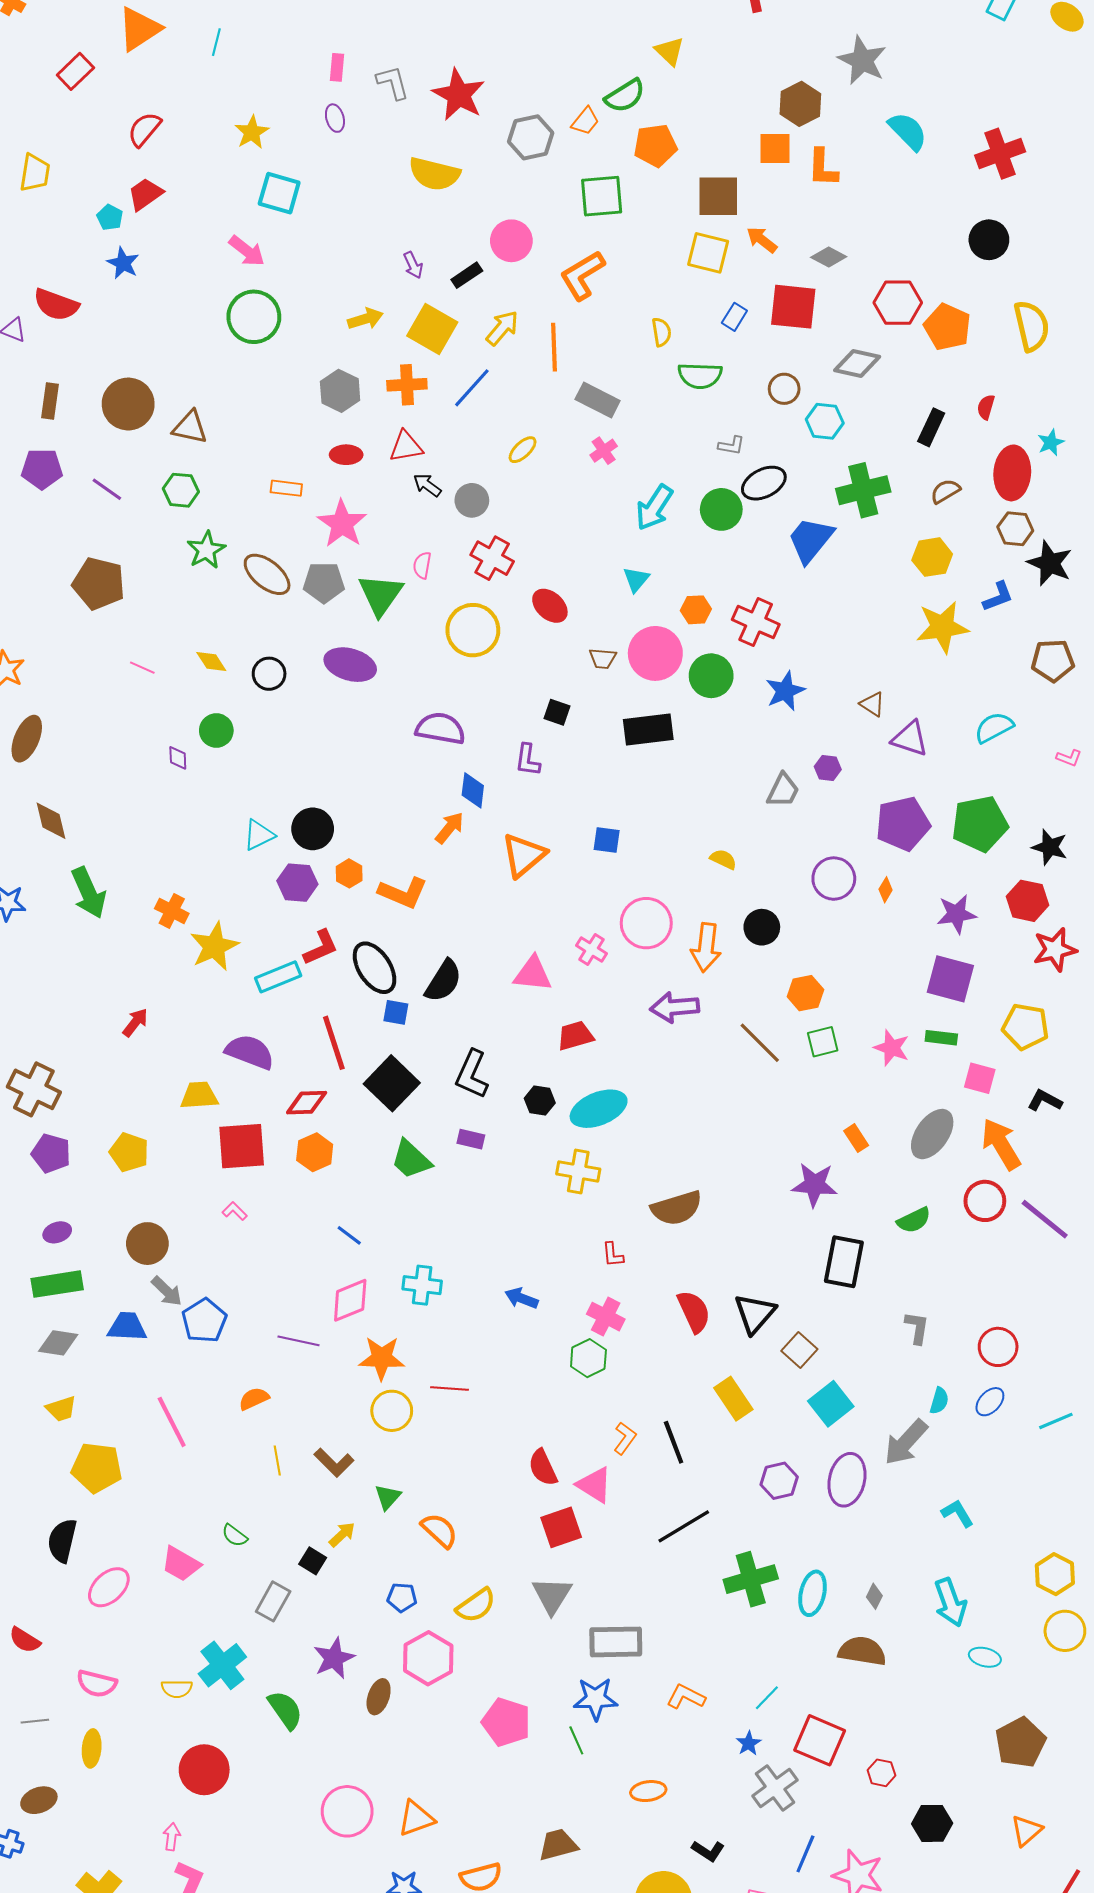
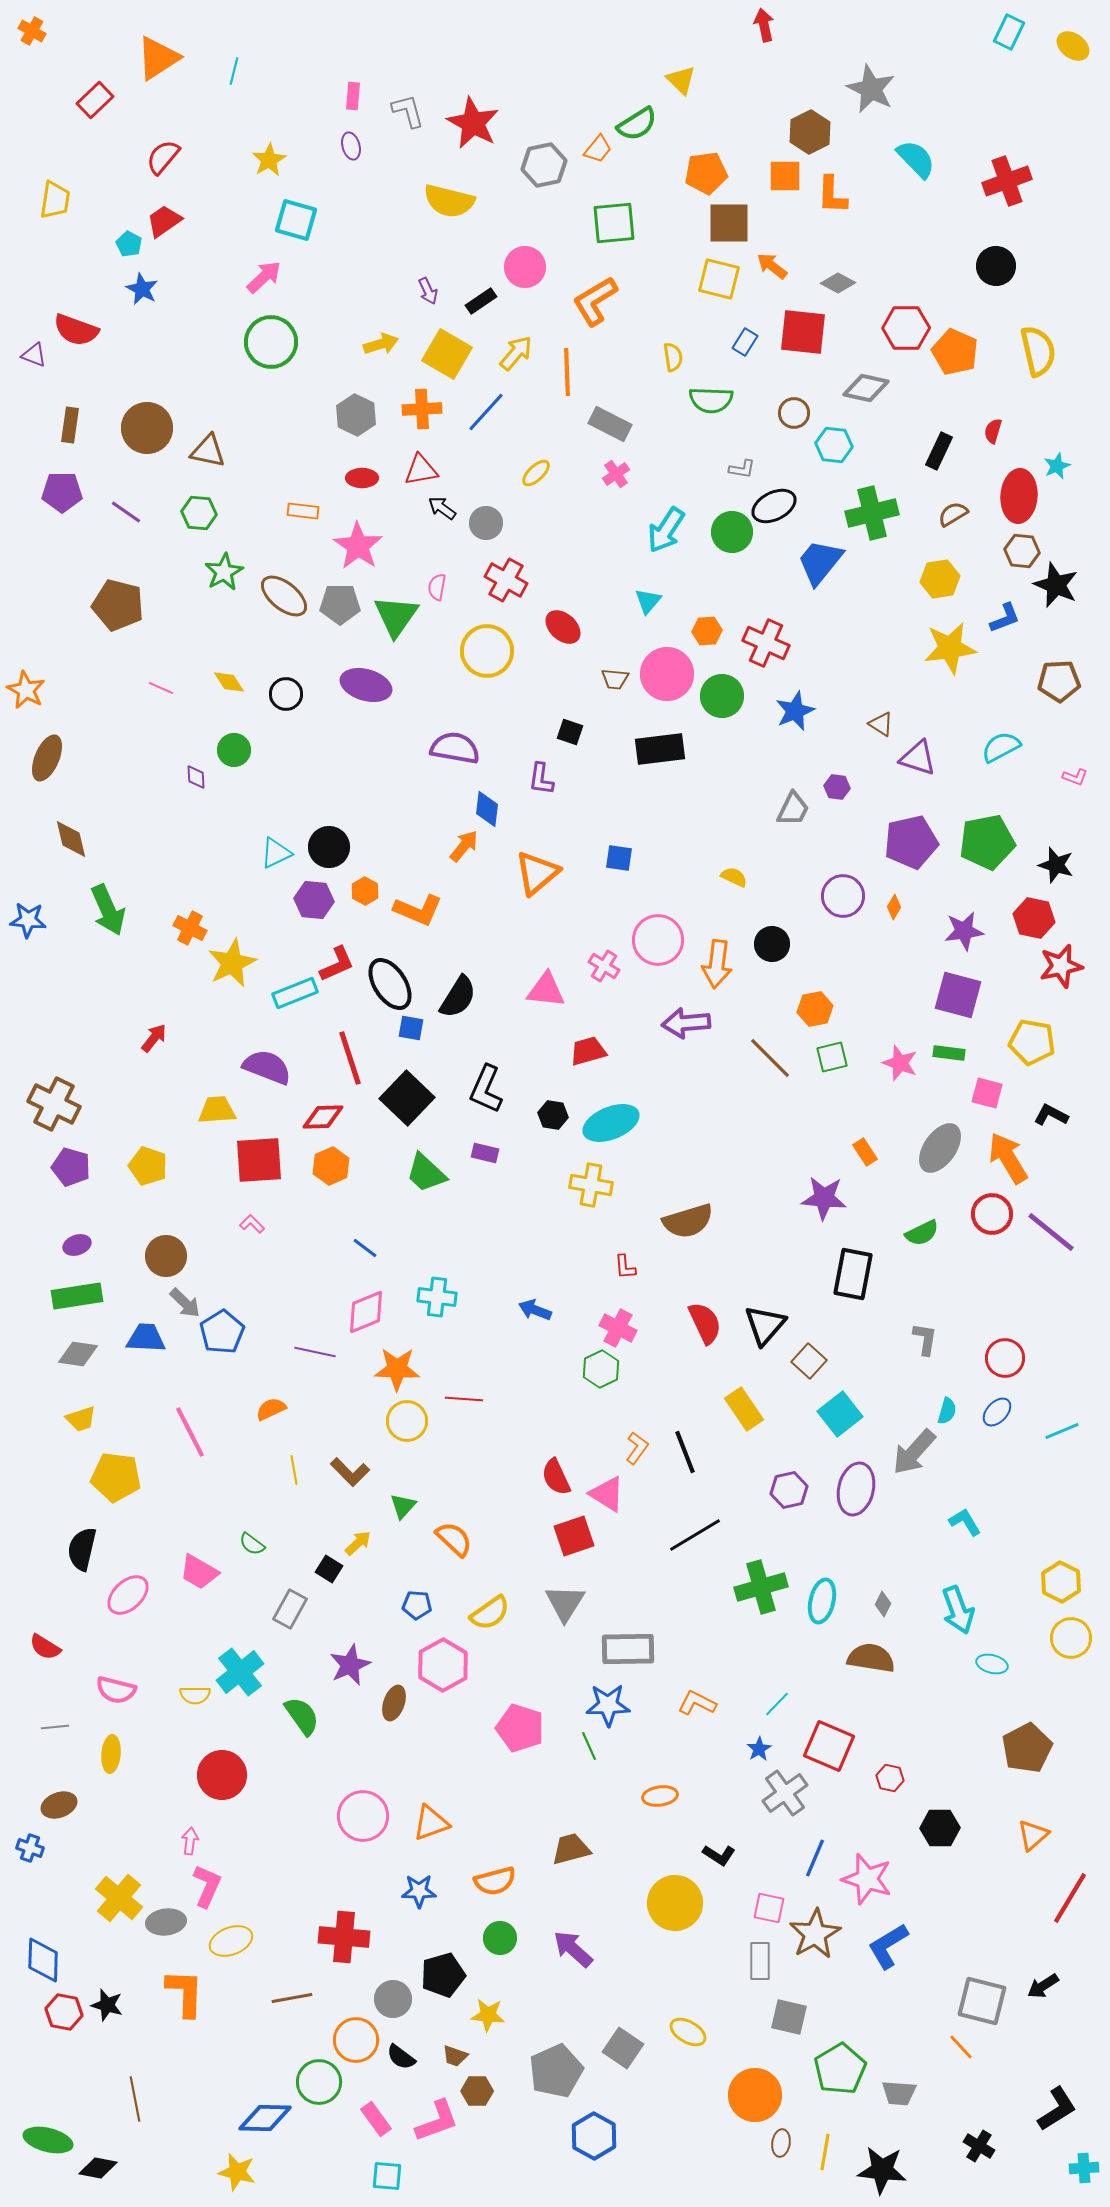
orange pentagon: (655, 145) -> (706, 173), moved
pink arrow: (247, 251) -> (264, 277), turned -81

